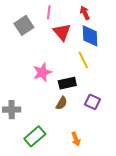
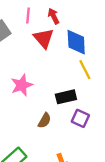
red arrow: (85, 13) -> (54, 16), moved
yellow line: (83, 60) -> (85, 70), moved
black rectangle: (67, 83) -> (66, 97), moved

